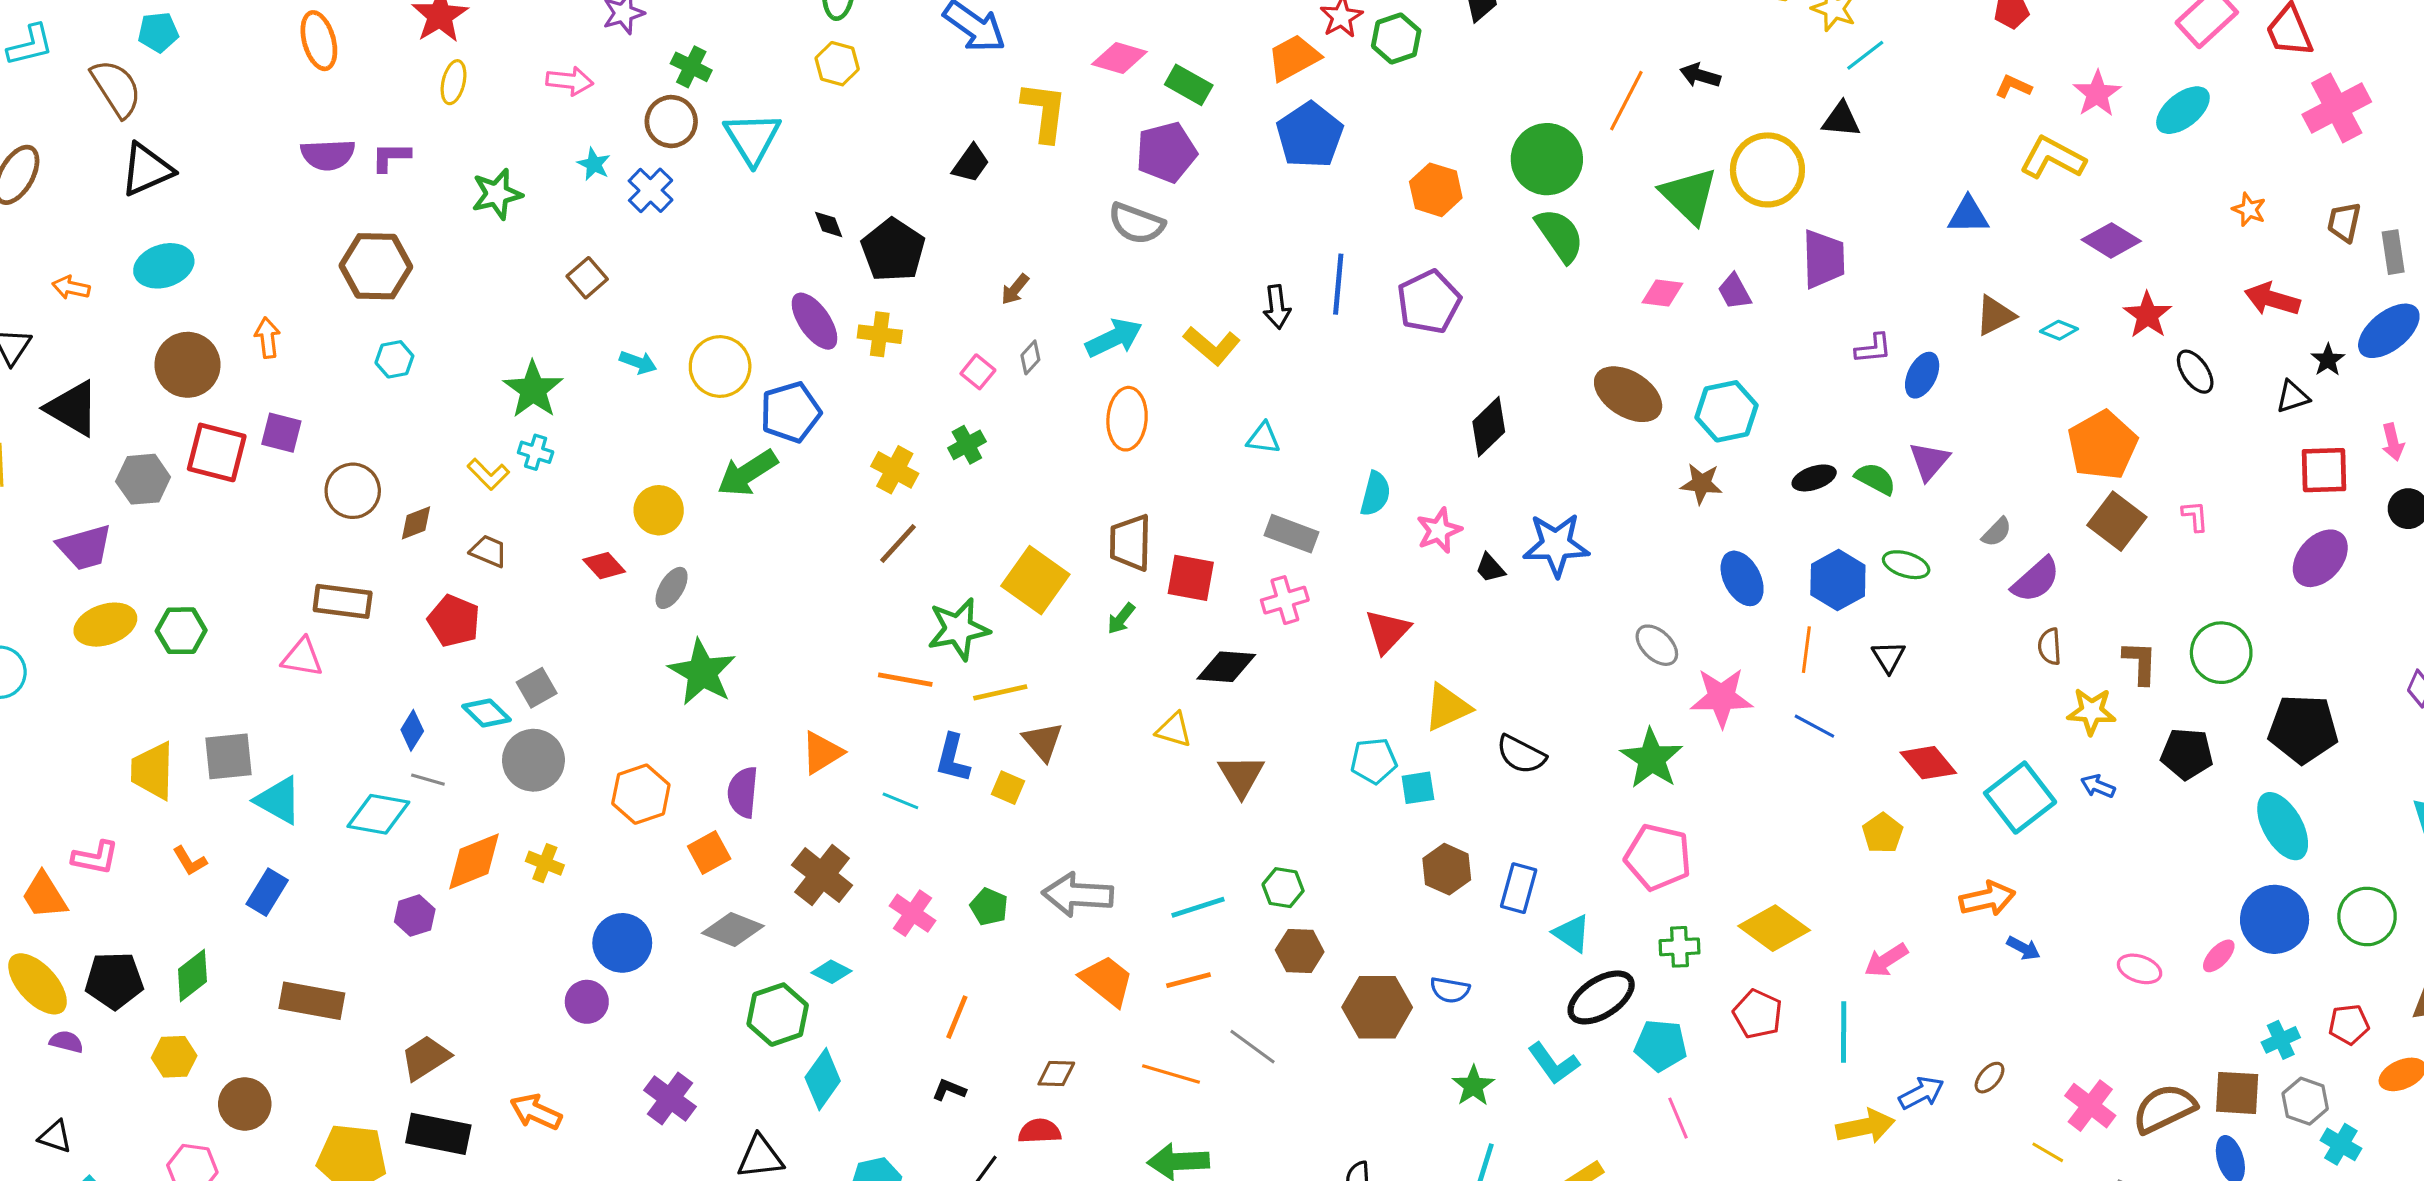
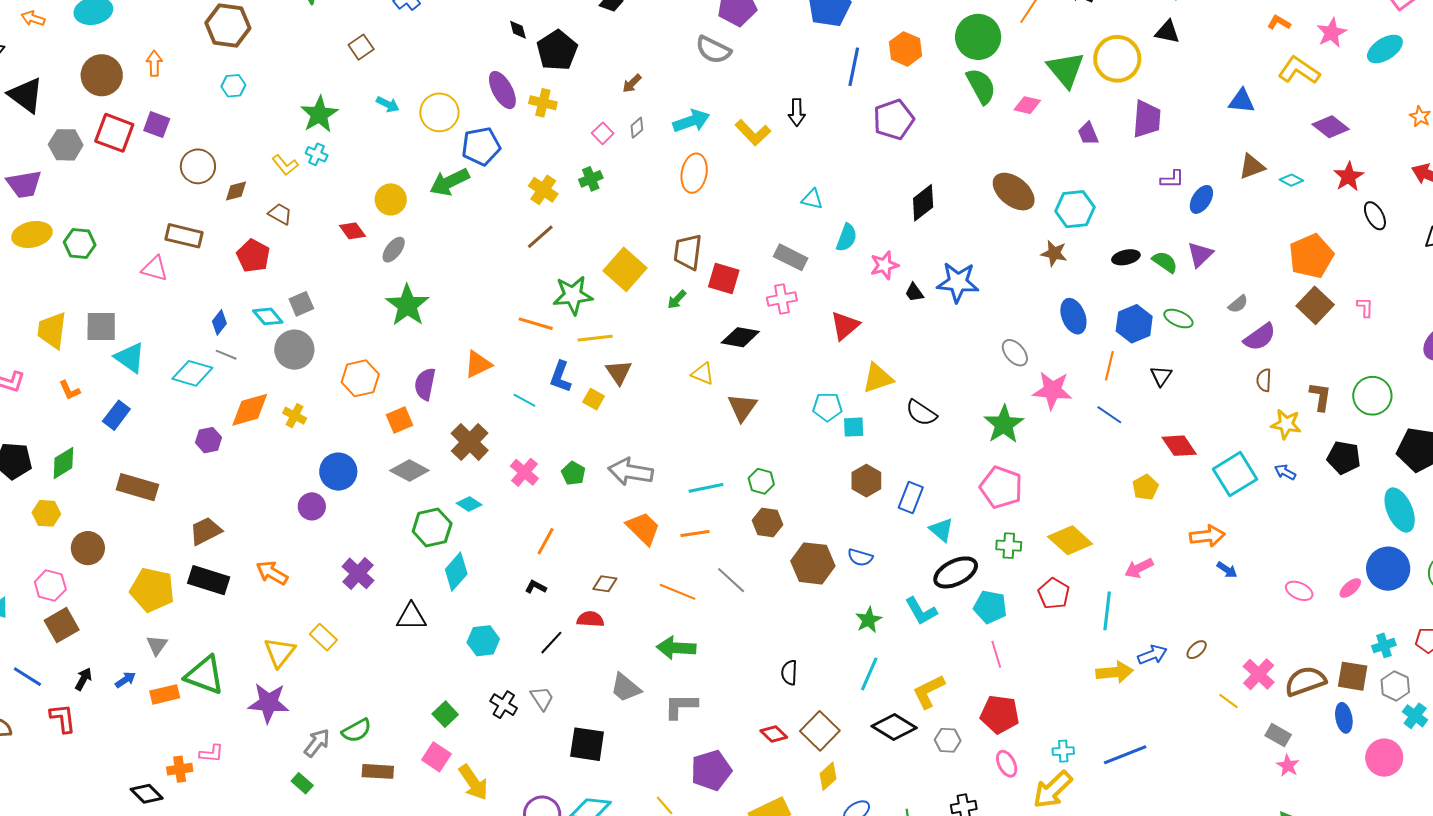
blue line: (1338, 284) -> (854, 67), moved
pink diamond: (1662, 293) -> (1027, 105), moved
cyan triangle: (1263, 438) -> (812, 199), moved

